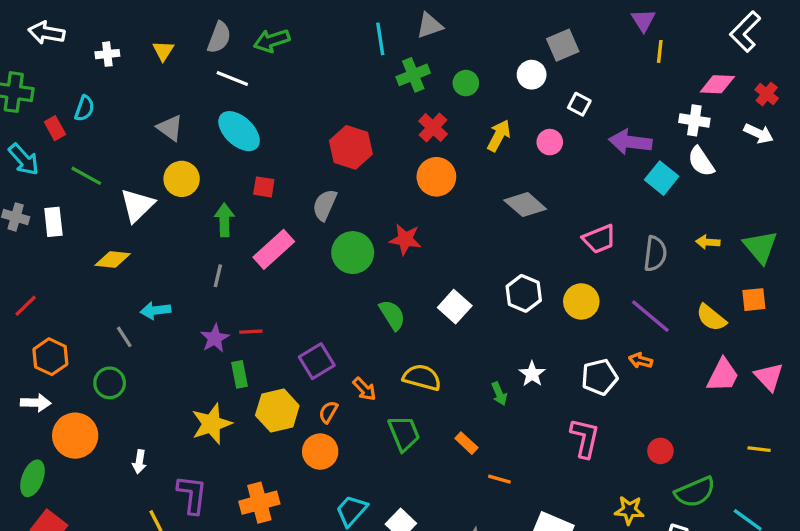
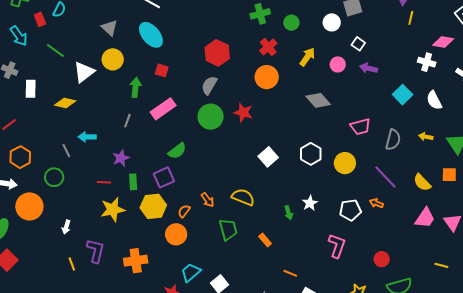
purple arrow: (630, 142) -> (368, 68), moved, size x0.7
white semicircle: (701, 162) -> (434, 100), moved
gray semicircle: (325, 205) -> (209, 85), moved
white rectangle: (53, 222) -> (31, 89), moved
green semicircle: (392, 315) -> (177, 151), moved, turned 78
red line: (251, 332) -> (104, 182), moved
purple square: (317, 361) -> (164, 177), moved
orange line: (499, 479) -> (290, 273), moved

